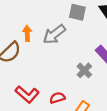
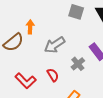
gray arrow: (54, 34) -> (55, 45), moved
red semicircle: (57, 98) -> (53, 75), moved, turned 72

